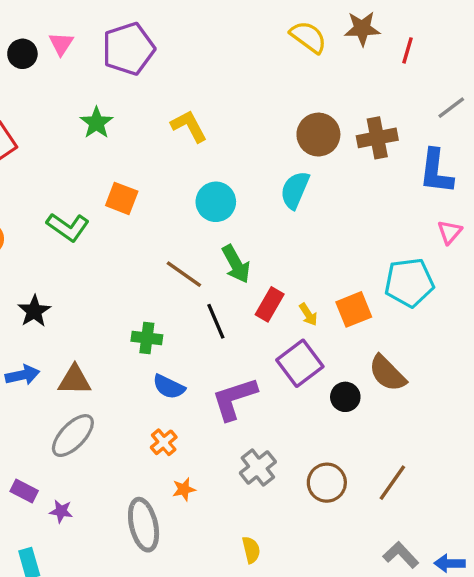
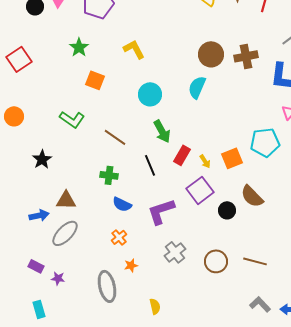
orange square: (122, 198) -> (95, 80), moved
green L-shape: (68, 227) -> (72, 119), moved
brown line: (184, 274) -> (115, 137), moved
blue arrow: (22, 375) -> (39, 215), moved
brown line: (392, 483) -> (255, 261), turned 70
yellow semicircle: (251, 550) -> (155, 306), moved

